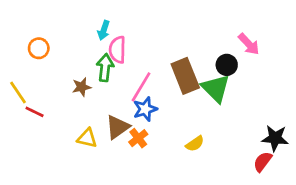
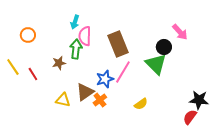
brown rectangle: (185, 76) -> (118, 44), moved
pink line: (141, 87) -> (123, 72), moved
red line: (35, 112) -> (33, 74), moved, turned 32

